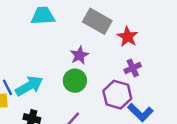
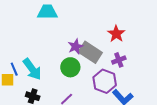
gray rectangle: (97, 21) -> (90, 52), moved
cyan arrow: (29, 86) -> (32, 69), turned 80

